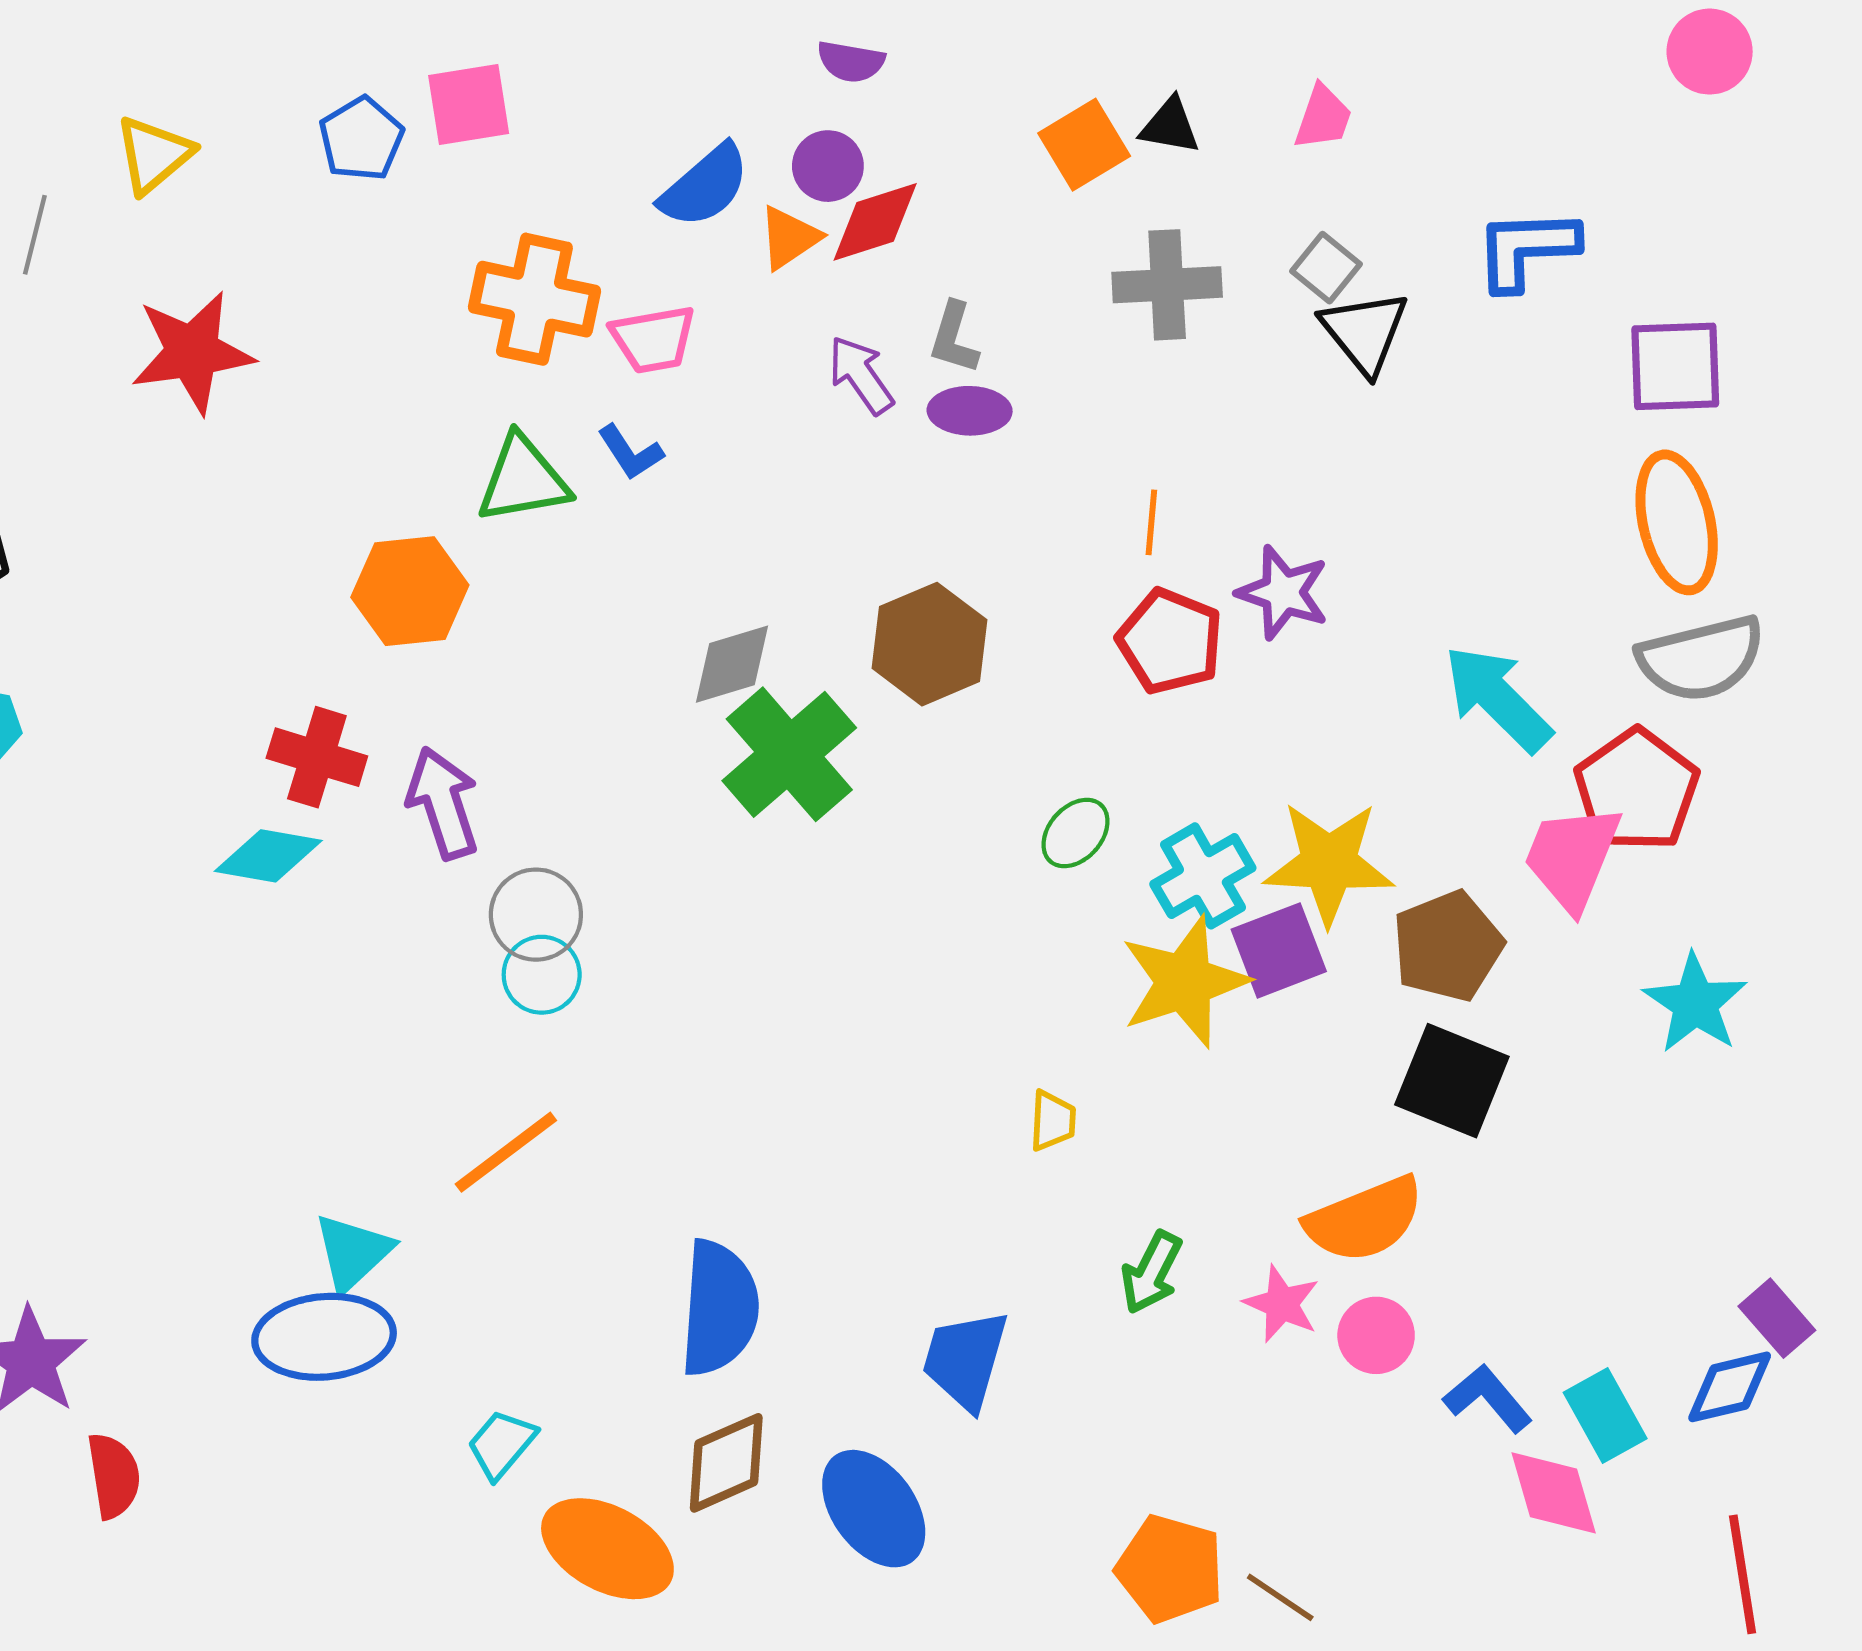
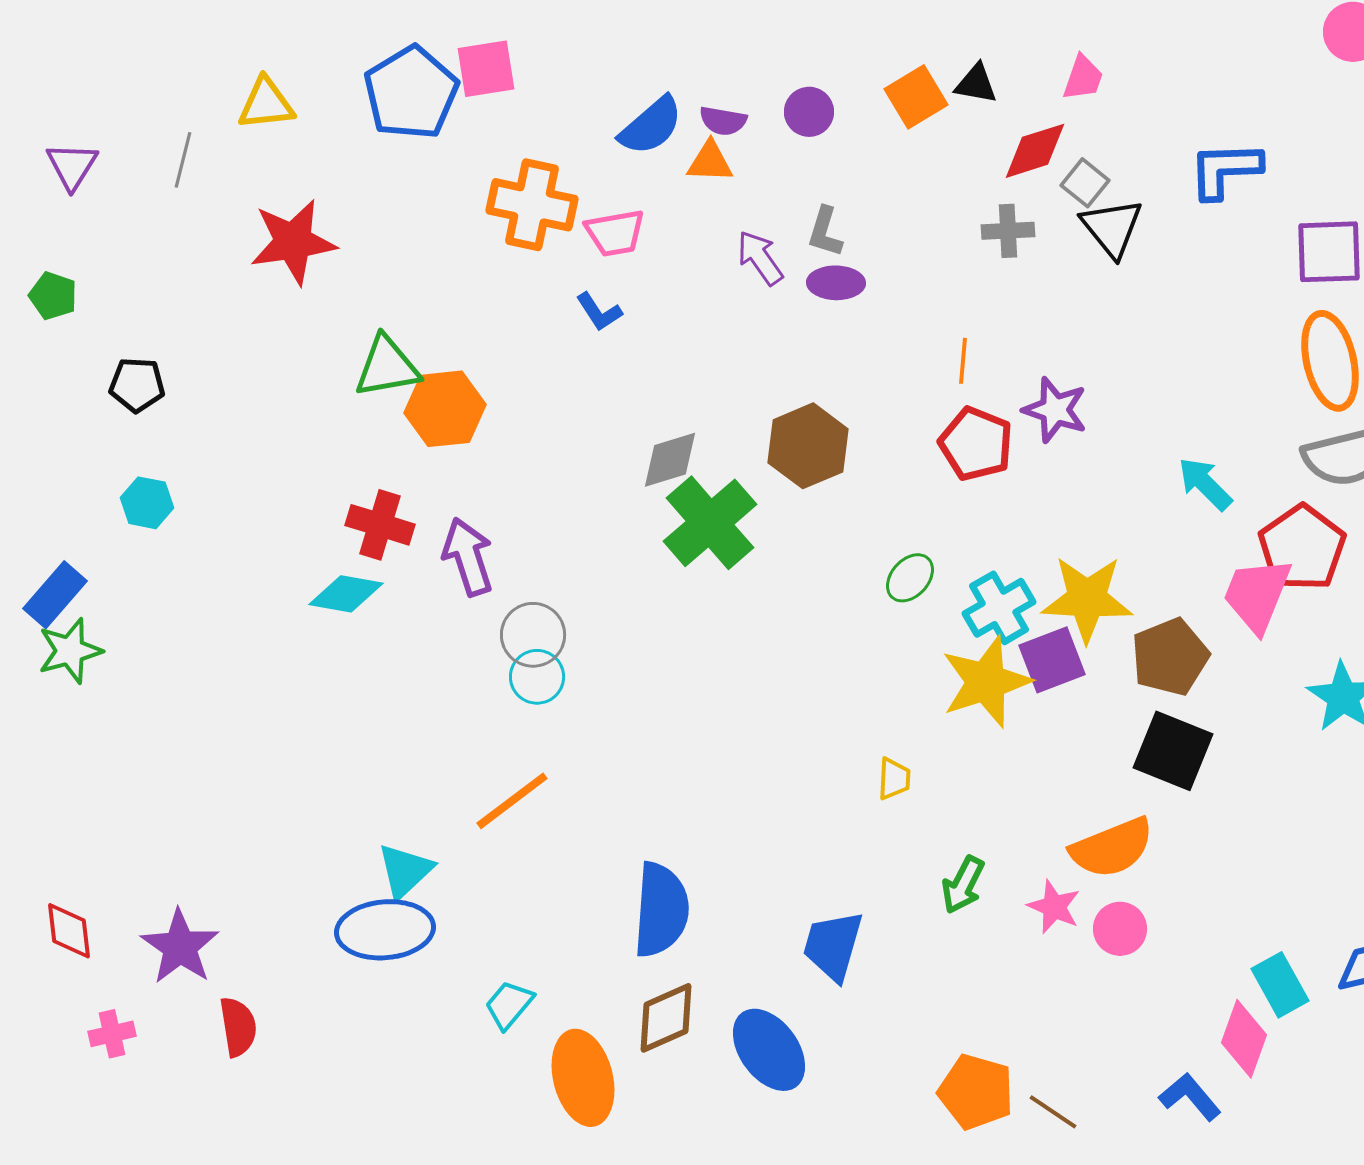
purple semicircle: (851, 62) -> (723, 121), moved
blue pentagon: (361, 139) -> (411, 93), size x1.6
yellow triangle: (154, 155) -> (266, 104), turned 34
purple circle: (828, 166) -> (809, 112), moved
red diamond: (875, 222) -> (1035, 151), moved
orange triangle: (789, 238) -> (710, 162), turned 36
gray cross: (1167, 285) -> (1008, 231), moved, size x0.7
green triangle: (523, 479) -> (387, 367), moved
cyan arrow: (1498, 698) -> (1205, 484), size x0.7
blue L-shape: (1488, 1398) -> (1190, 1097), moved
pink diamond: (1554, 1493) -> (1244, 1039), turned 36
orange ellipse: (607, 1549) -> (583, 1078), turned 48

